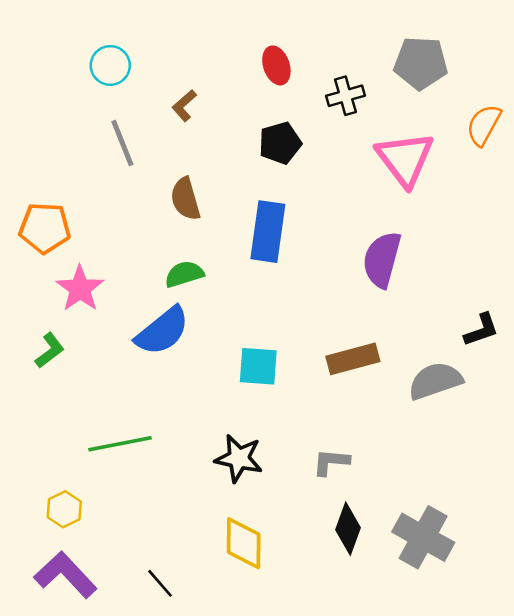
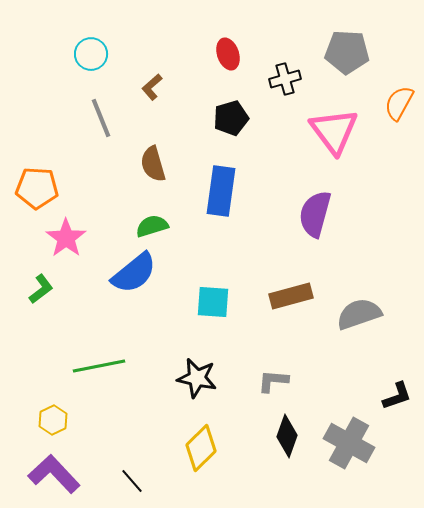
black L-shape: (481, 330) -> (397, 396), moved
yellow diamond: (244, 543) -> (201, 448), turned 45

